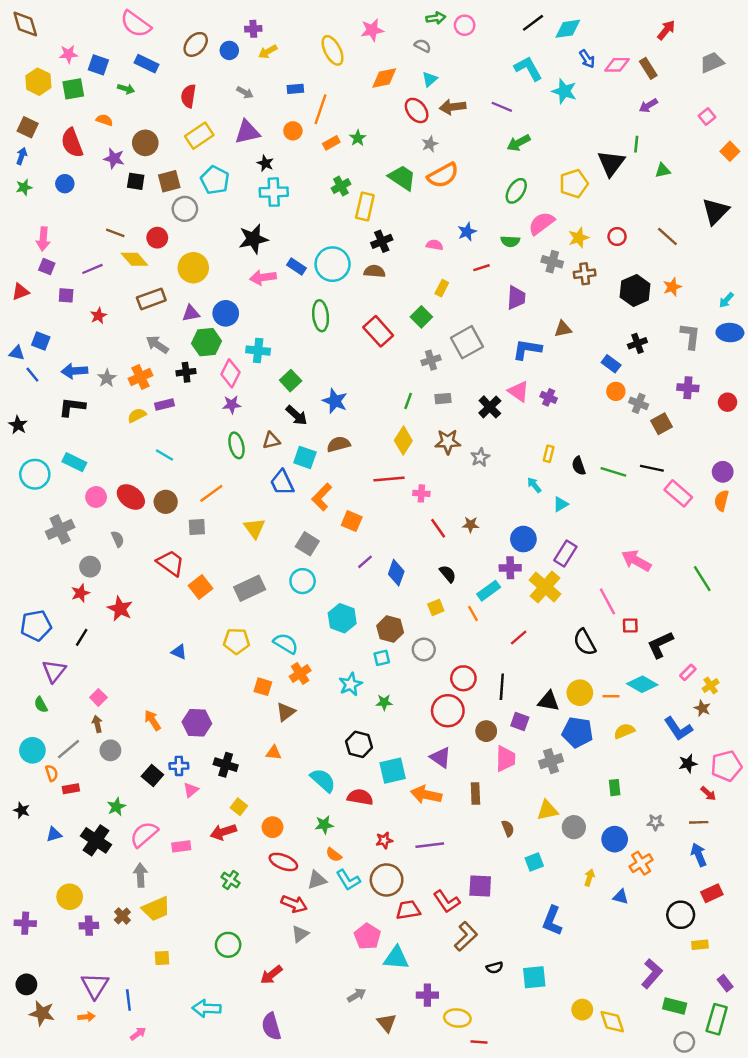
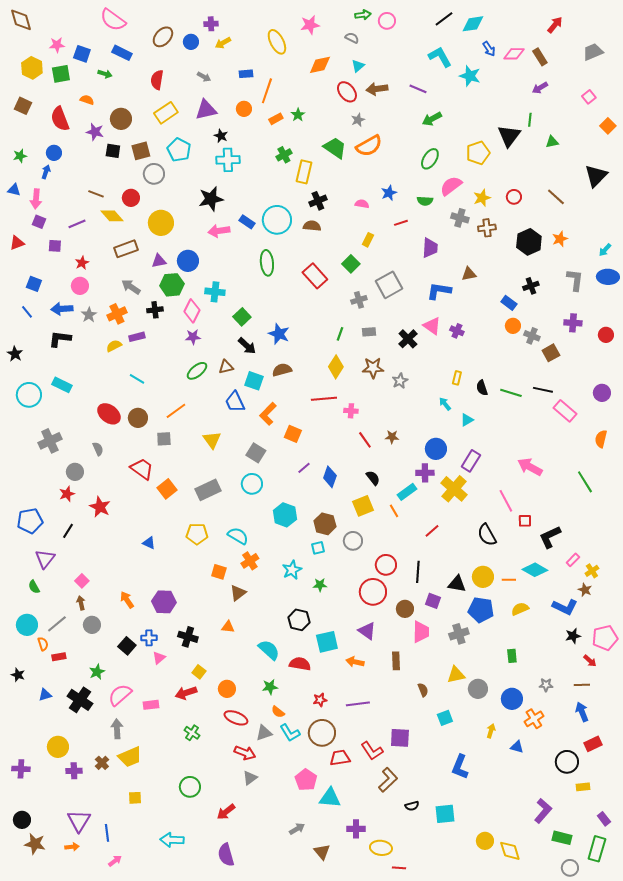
blue arrow: (22, 156) -> (46, 172), moved
blue triangle: (17, 353) -> (14, 190), moved
green ellipse: (236, 445) -> (197, 371), turned 65
pink circle: (96, 497) -> (80, 286), moved
orange semicircle: (721, 501) -> (601, 439), moved
yellow square: (436, 607) -> (363, 506), size x1.5
blue L-shape: (678, 729) -> (565, 607), turned -30
orange arrow: (426, 795) -> (355, 662), size x0.7

